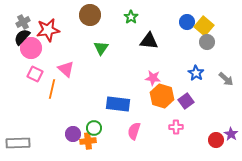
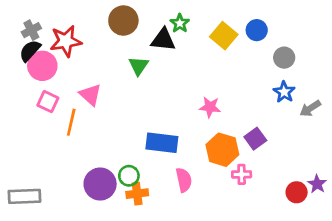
yellow square: (204, 26) -> (224, 36), moved
black triangle: (149, 41) -> (163, 40), moved
blue star: (196, 73) -> (284, 92), moved
gray arrow: (226, 79) -> (310, 108), turned 105
orange hexagon: (162, 96) -> (222, 150), moved
pink semicircle: (134, 131) -> (184, 180), turned 150
purple circle: (73, 134) -> (100, 184), size x1.5
orange cross: (88, 141) -> (137, 194), moved

